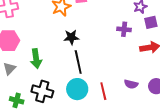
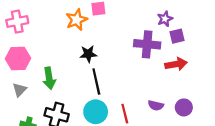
purple cross: (124, 29) -> (147, 44), size x1.6

